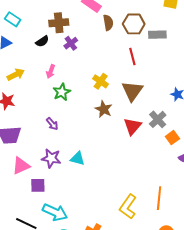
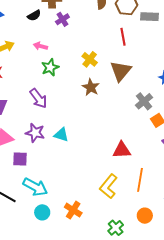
pink arrow: (51, 71) -> (40, 46), turned 80
purple arrow: (52, 124) -> (38, 98), size x1.5
red triangle: (132, 126) -> (122, 150), moved, turned 42

